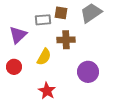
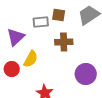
yellow semicircle: (44, 57) -> (31, 59), moved

